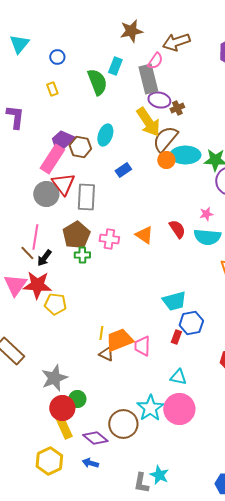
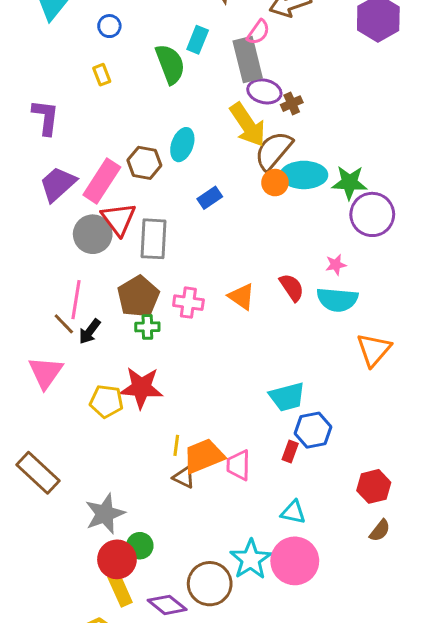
purple trapezoid: (62, 141) -> (58, 184), moved
red star: (37, 285) -> (141, 388), moved

